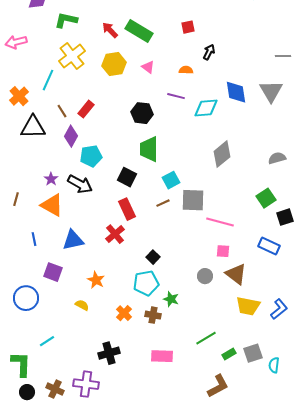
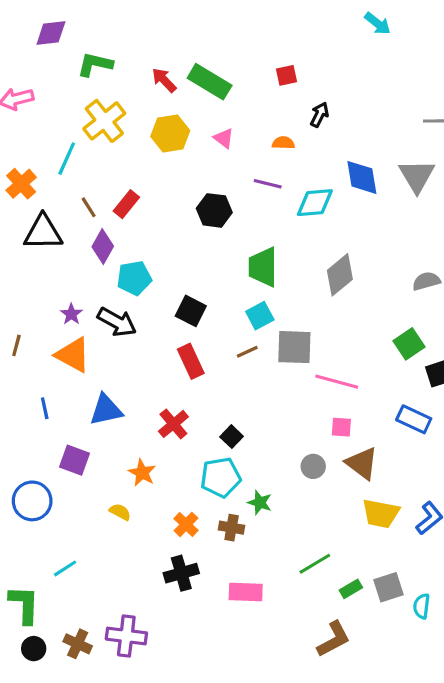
green trapezoid: (149, 149) -> (263, 267), moved
red cross: (115, 234) -> (173, 424), moved
black cross: (109, 353) -> (181, 573), moved

